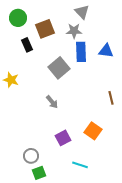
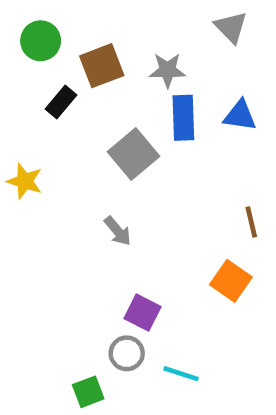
gray triangle: (82, 12) -> (231, 27), moved
black rectangle: (27, 45) -> (61, 102), turned 64
orange square: (93, 131) -> (231, 281), moved
purple square: (63, 138) -> (143, 313), turned -35
gray circle: (31, 156) -> (127, 353), moved

